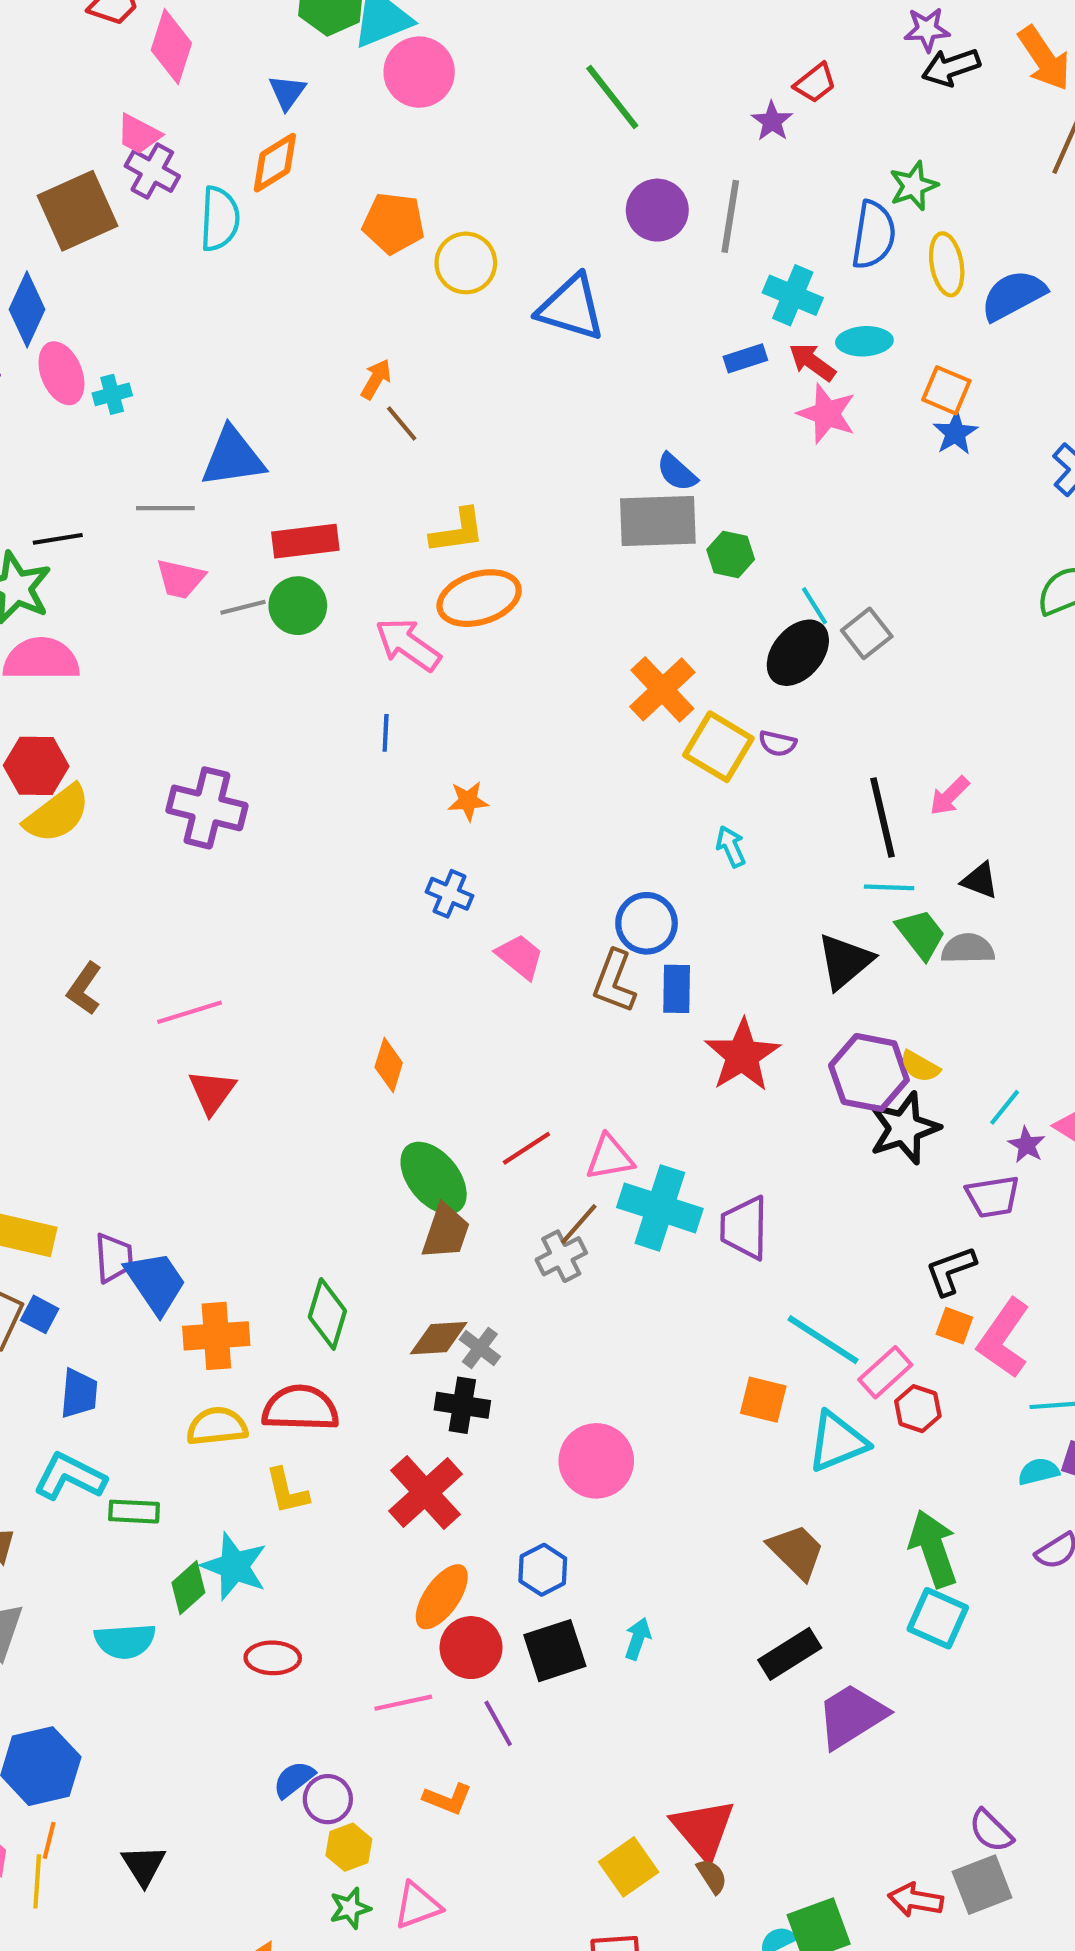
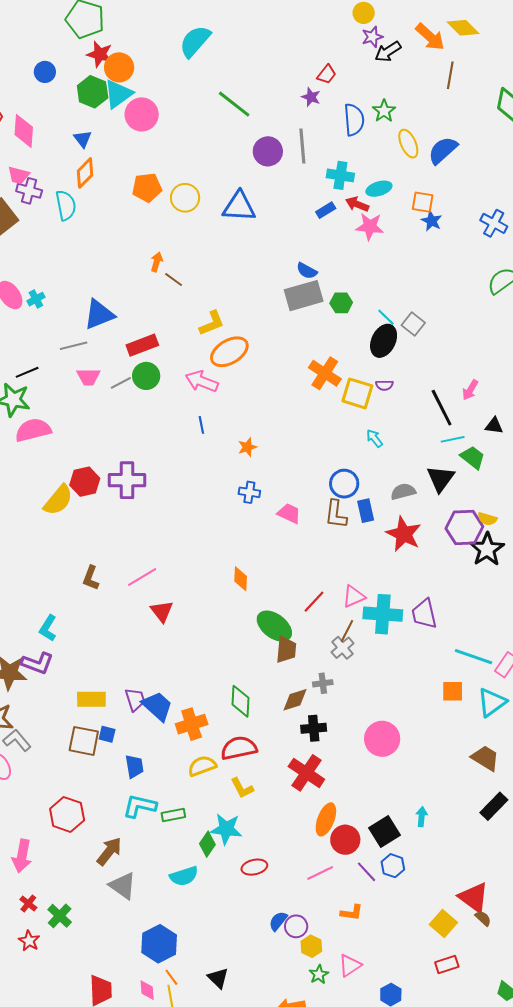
blue semicircle: (874, 235) -> (354, 120), moved
red hexagon: (36, 766) -> (85, 482), moved
gray semicircle: (968, 949) -> (403, 492), moved
gray cross: (480, 1348) -> (323, 683), moved, turned -30
blue hexagon: (543, 1570) -> (393, 866), moved
orange line: (49, 1840) -> (171, 977), turned -36

